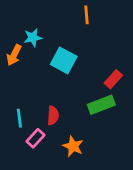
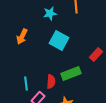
cyan star: (33, 38) -> (50, 13), moved
green rectangle: (101, 105) -> (71, 73), moved

